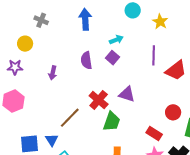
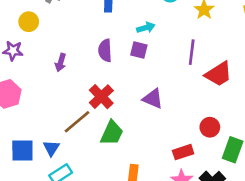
purple square: (113, 58) -> (139, 50), turned -32
red cross: (99, 100) -> (101, 97), moved
green trapezoid: (112, 122) -> (112, 133), moved
red rectangle: (154, 134) -> (183, 152), turned -56

